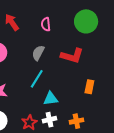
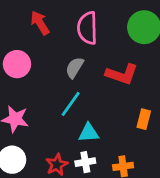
pink semicircle: (46, 24) -> (87, 28), size x1.6

